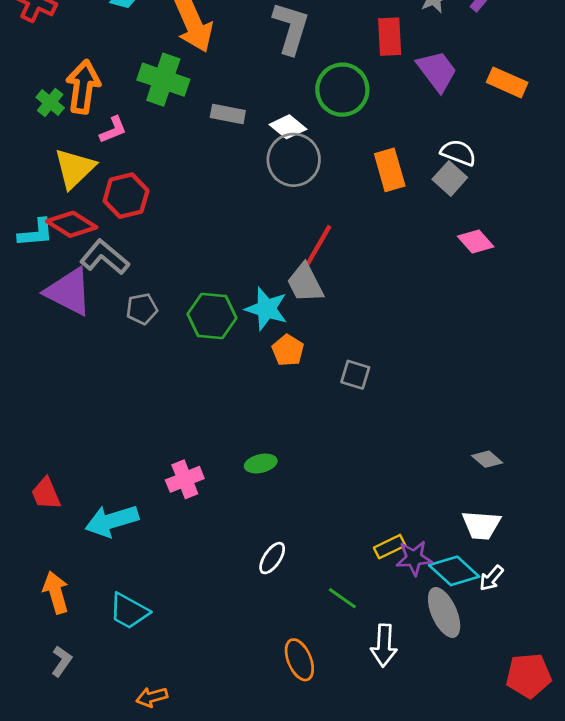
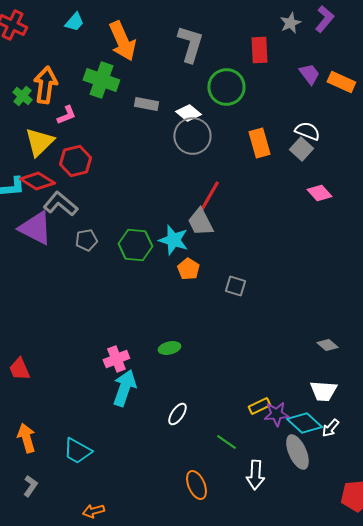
purple trapezoid: (437, 71) -> (309, 74), moved, size x0.7
cyan arrow: (112, 521) -> (124, 388), moved, turned 126

